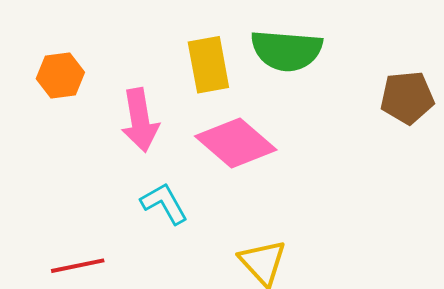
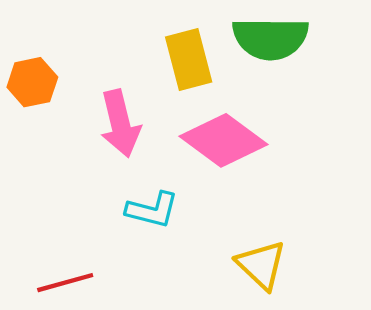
cyan L-shape: (164, 203) -> (152, 210), turned 138

